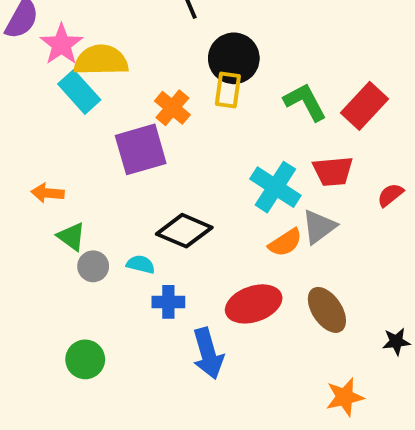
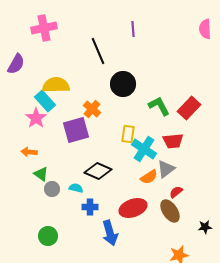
pink star: (61, 44) -> (36, 118), moved
yellow rectangle: (228, 90) -> (128, 134), moved
red semicircle: (390, 195) -> (176, 192), moved

